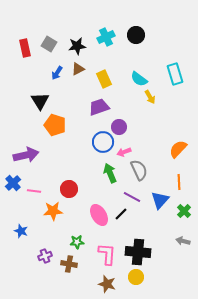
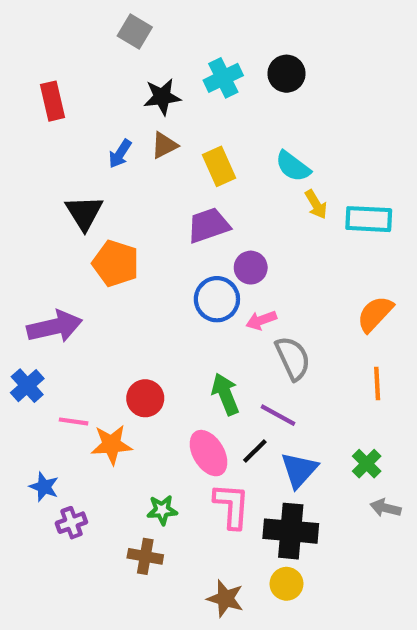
gray square: (49, 44) -> (135, 31), moved
cyan rectangle: (175, 74) -> (369, 219), moved, turned -70
green arrow: (110, 173) -> (225, 394), moved
pink line: (34, 191) -> (74, 421), moved
blue triangle: (160, 200) -> (299, 470), moved
green cross: (184, 211) -> (367, 464), moved
pink L-shape: (107, 254) -> (232, 506), moved
purple cross: (45, 256) -> (71, 523), moved

